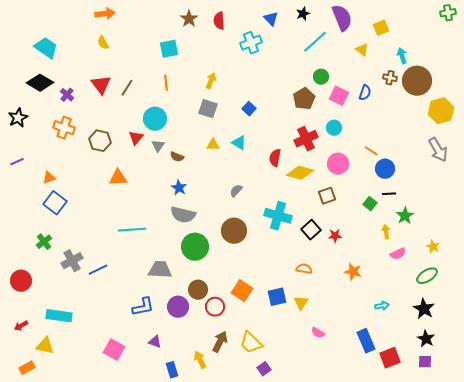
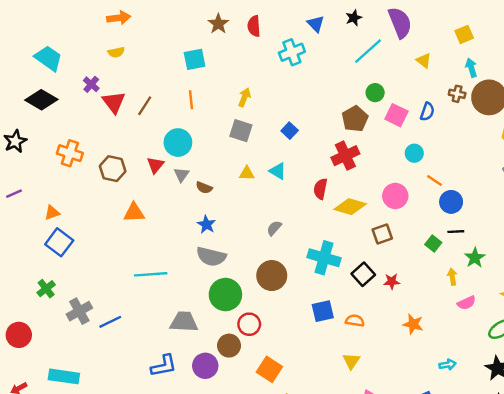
yellow square: (381, 28) -> (464, 34), moved
yellow semicircle: (103, 43) -> (116, 52), turned -72
purple cross: (67, 95) -> (91, 84), moved
cyan circle: (334, 128) -> (414, 153), moved
red cross: (306, 139) -> (345, 156), moved
orange square: (242, 291) -> (269, 369), moved
blue square: (277, 297) -> (323, 311), moved
red circle: (215, 307) -> (249, 324), moved

